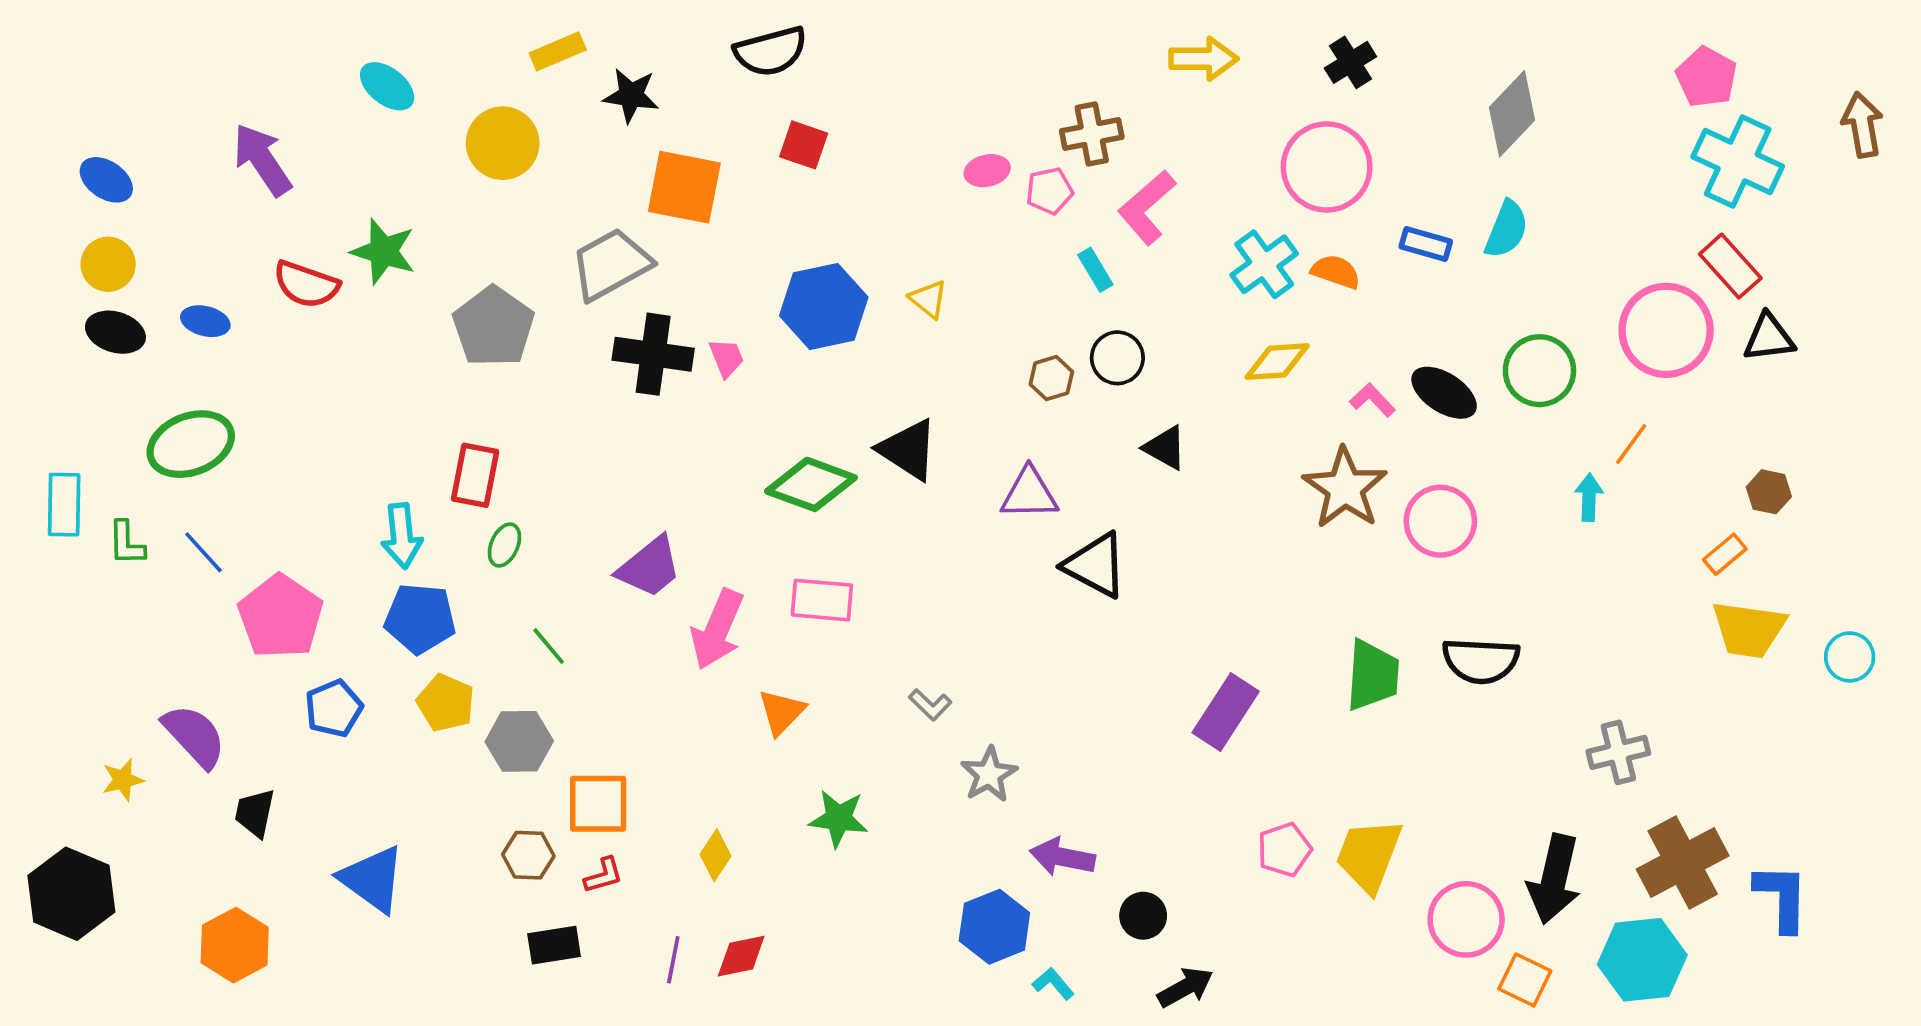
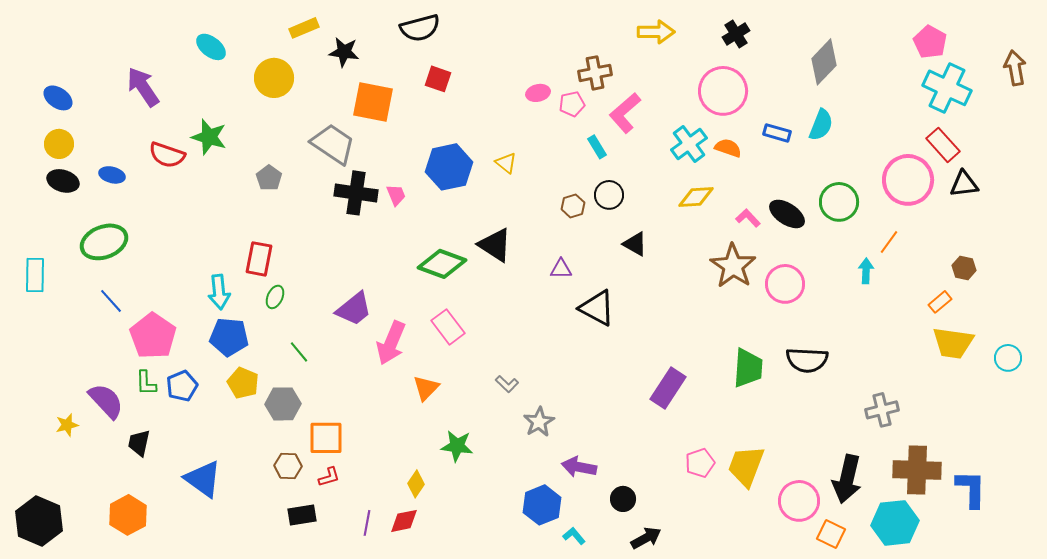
gray trapezoid: (611, 264) -> (333, 144), turned 63
gray pentagon: (493, 327) -> (269, 178), size x0.6
purple triangle: (1029, 494) -> (561, 269), size x0.7
green L-shape: (126, 543) -> (146, 383), moved
pink rectangle: (822, 600) -> (448, 327), turned 48
yellow diamond: (716, 855) -> (416, 484), moved
brown cross: (1683, 862) -> (917, 470), turned 30
black hexagon: (71, 894) -> (39, 521), moved

